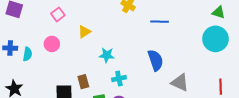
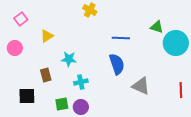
green triangle: (219, 12) -> (157, 27), moved
blue line: (160, 22) -> (121, 38), moved
brown rectangle: (83, 82) -> (46, 75), moved

